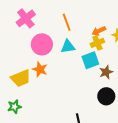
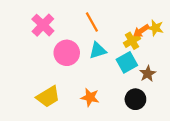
orange arrow: (99, 31) -> (141, 31), moved
orange star: (40, 69) -> (90, 97), moved
black circle: (106, 96) -> (135, 99), moved

